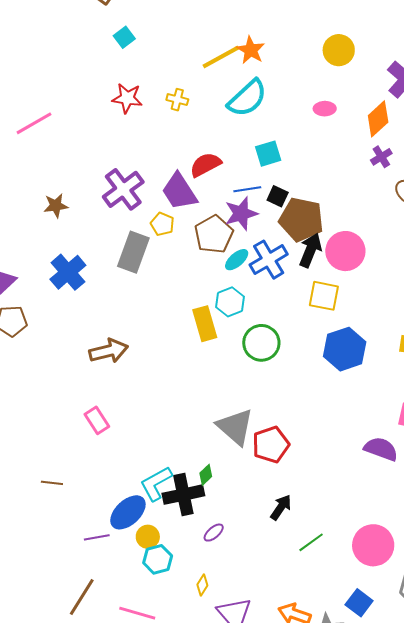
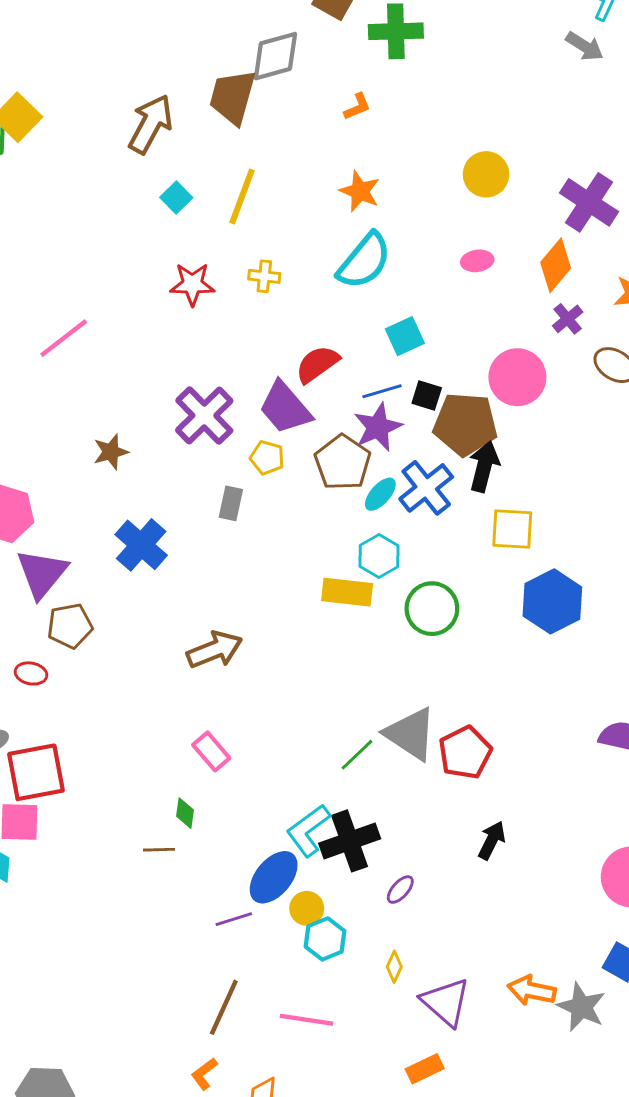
yellow line: (221, 57) -> (242, 197), moved, turned -33
pink circle: (345, 251) -> (517, 377), moved
gray rectangle: (133, 252) -> (231, 503), size x0.6
yellow rectangle: (205, 324) -> (347, 592), turned -60
green diamond: (206, 475) -> (185, 813), moved, turned -30
green line: (311, 542) -> (357, 755), moved

